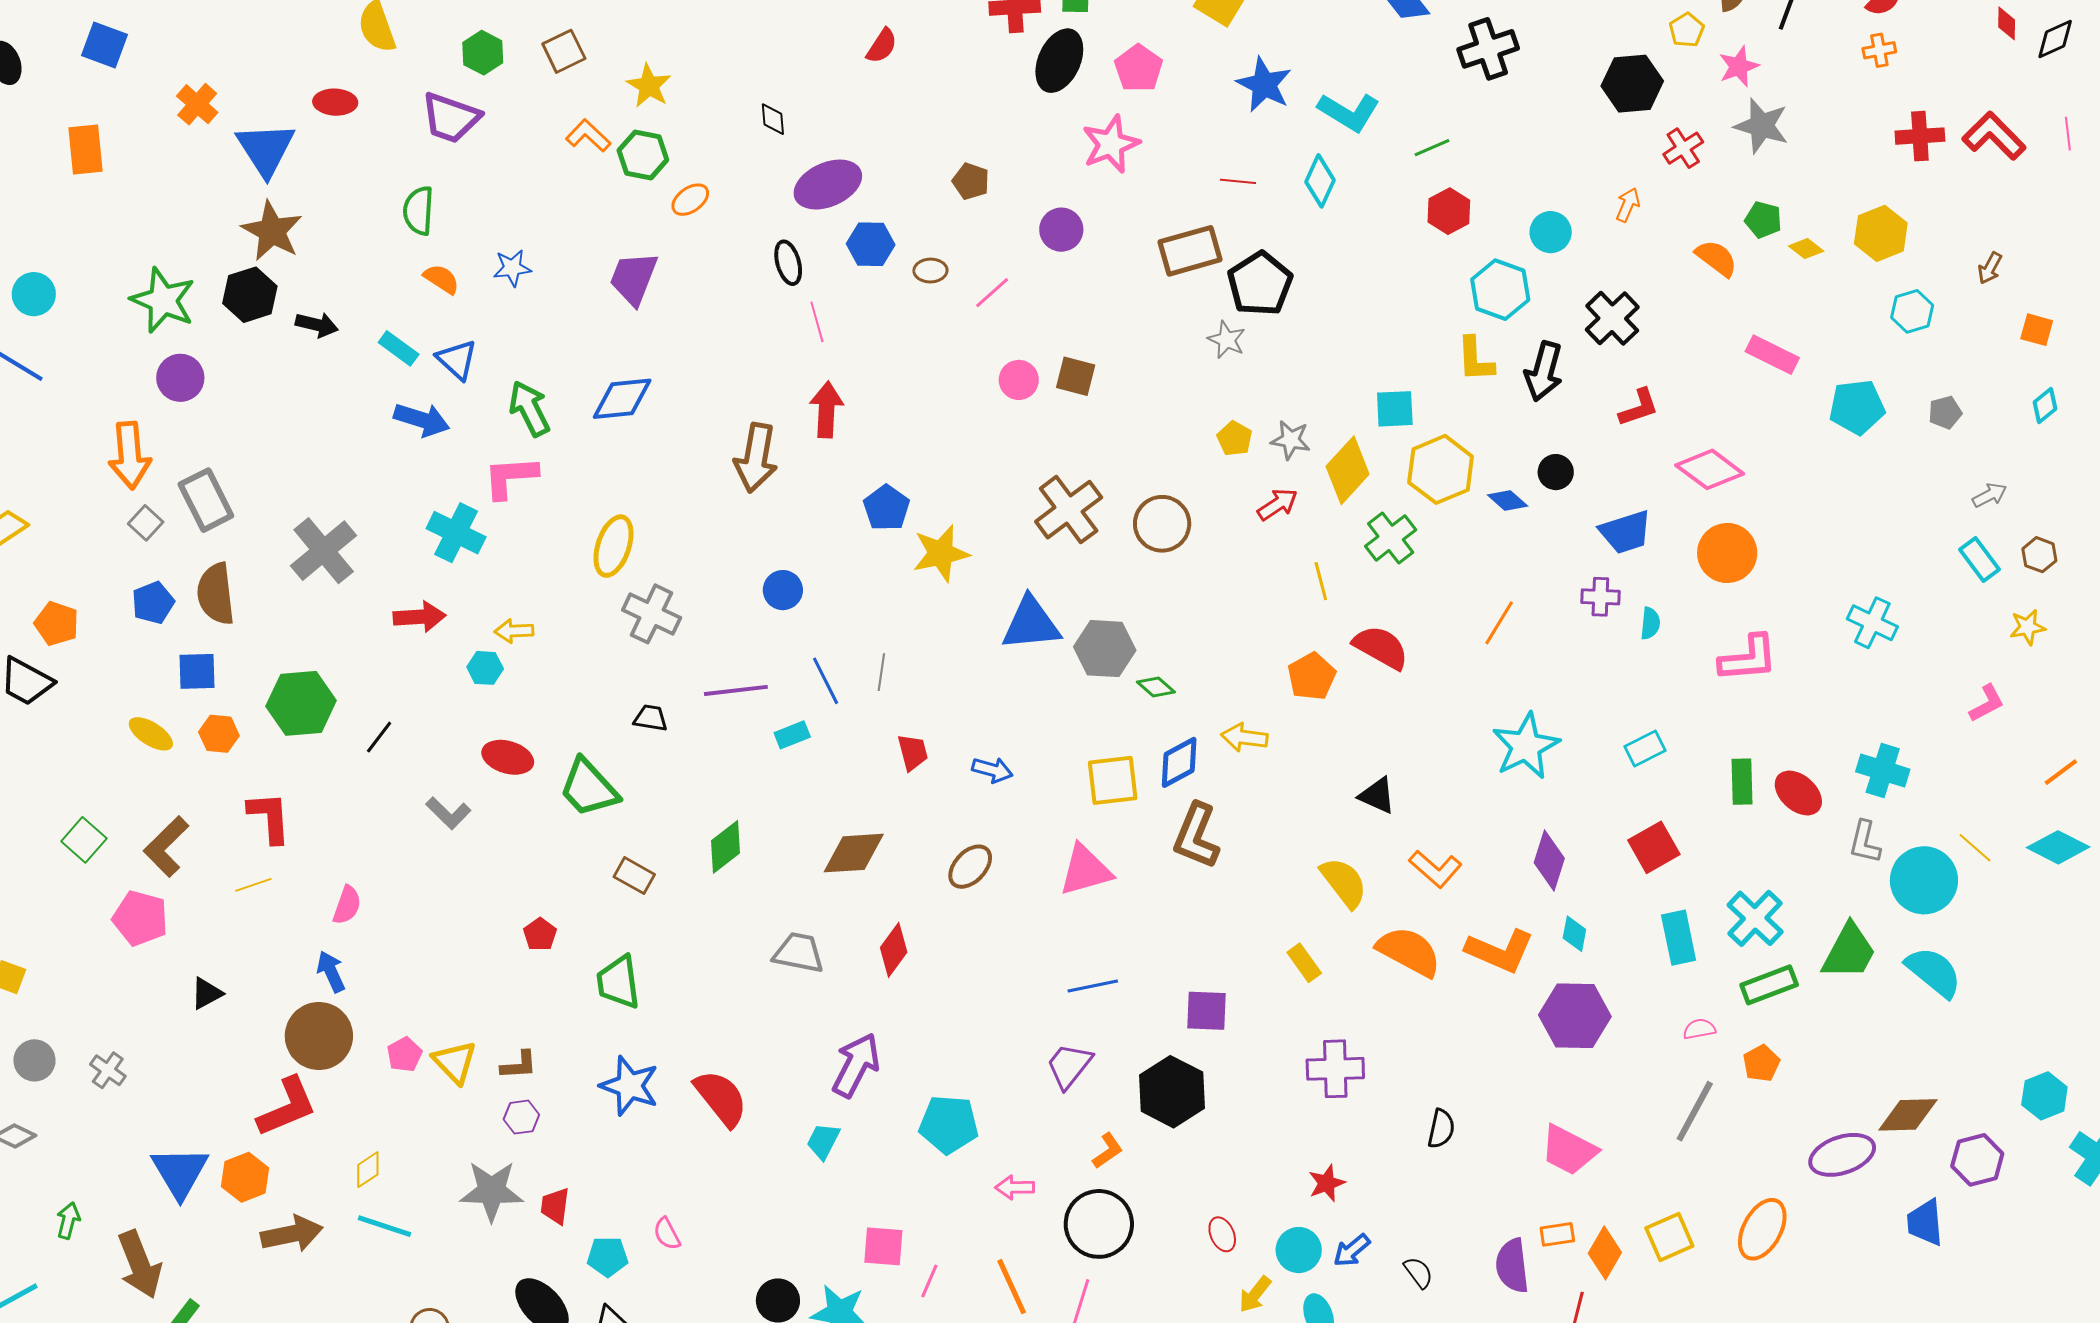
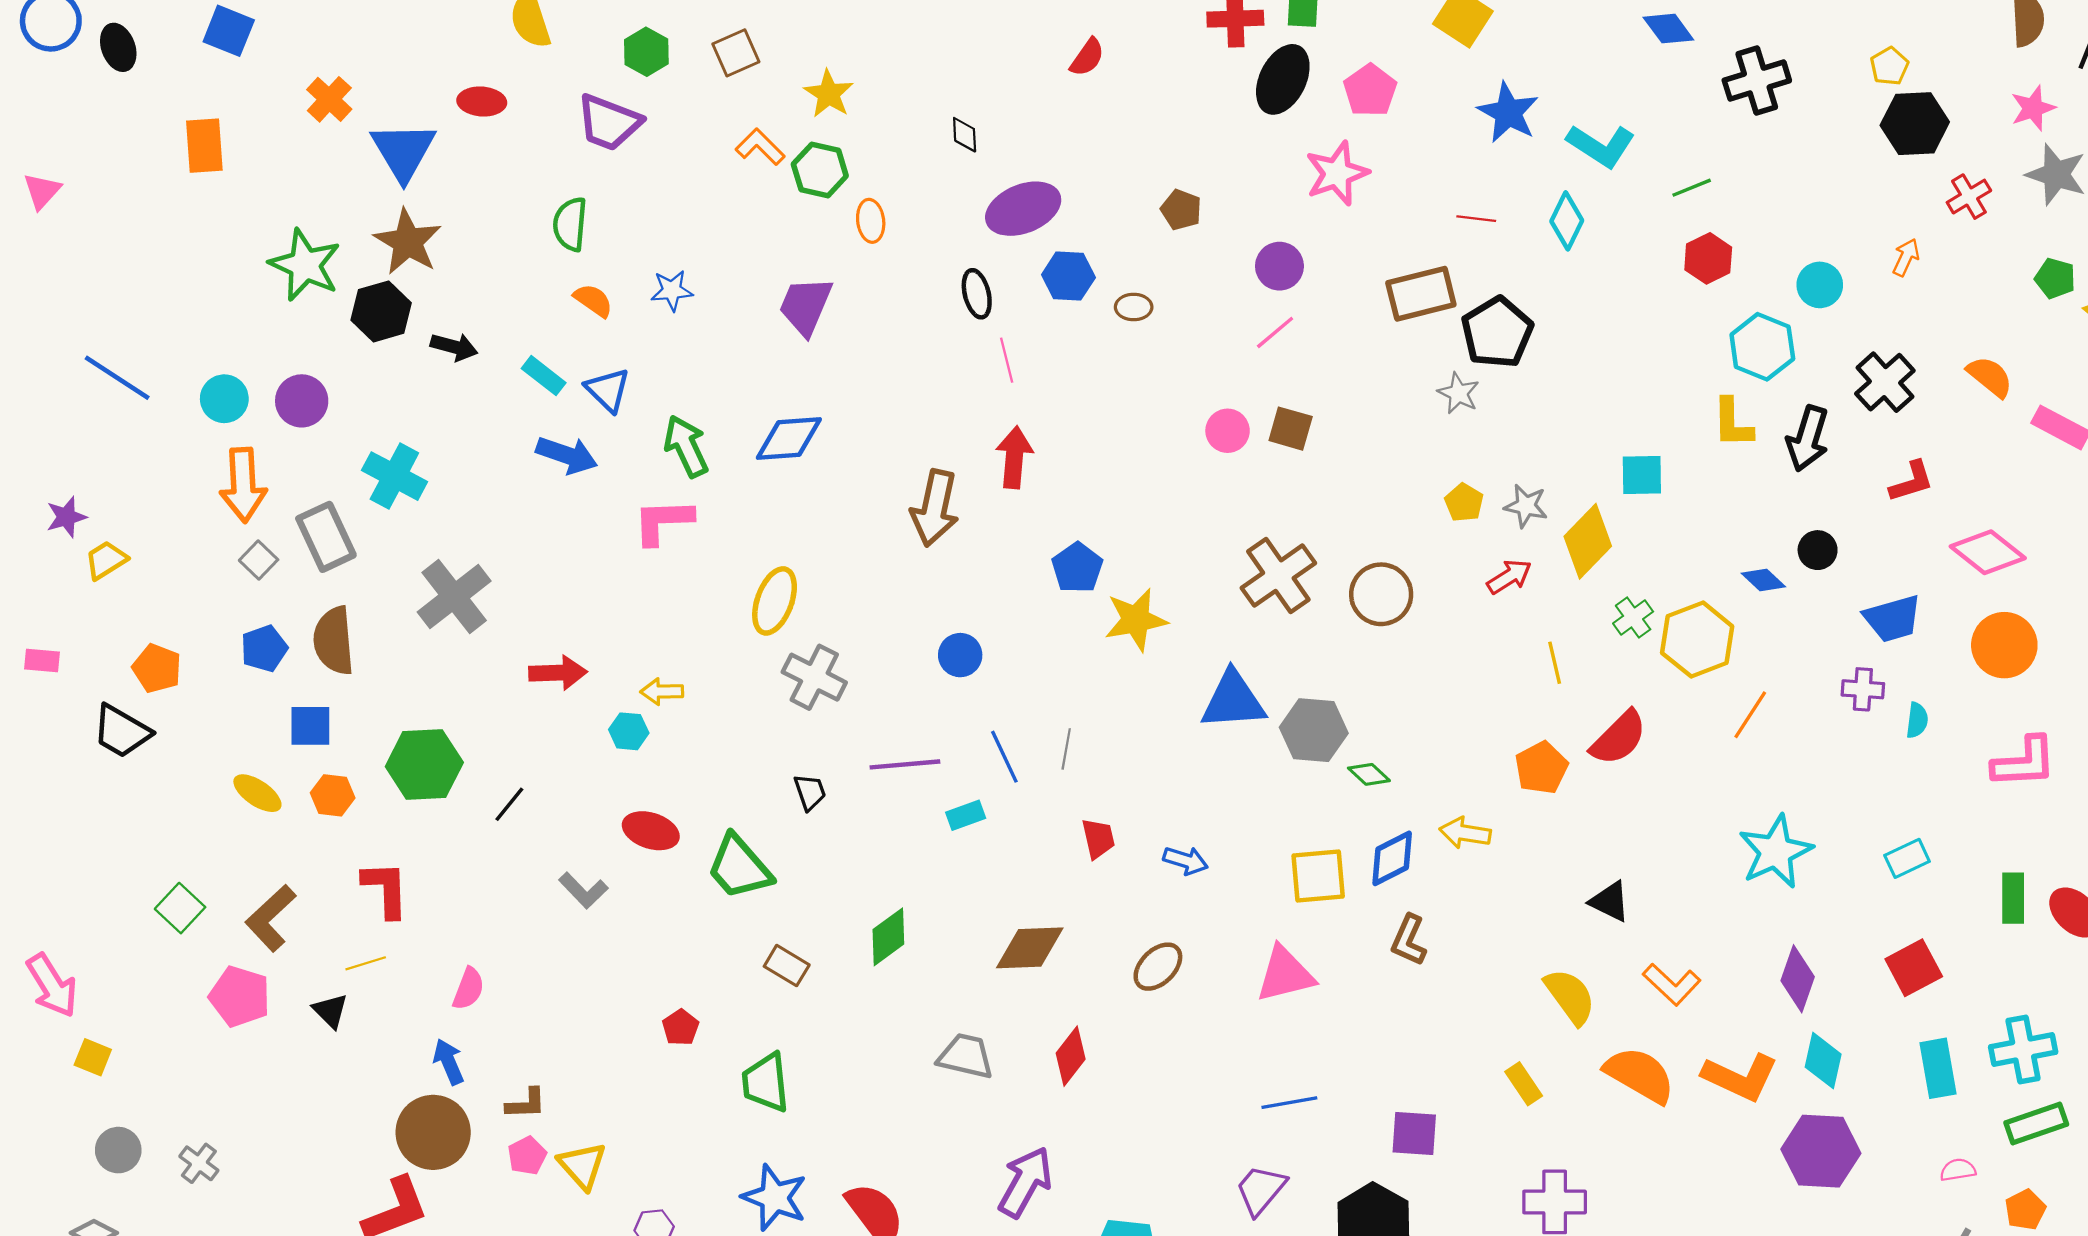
yellow pentagon: (1687, 30) -> (1889, 66), moved
orange ellipse: (690, 200) -> (871, 221), turned -63
orange semicircle: (1716, 258) -> (1990, 377), moved
pink line: (992, 293) -> (1275, 332), moved
cyan circle: (34, 294) -> (224, 399), moved
green star: (163, 300) -> (305, 265), moved
yellow hexagon: (1441, 469) -> (1697, 640), moved
cyan cross: (456, 533) -> (394, 476), moved
green cross: (1391, 538) -> (1633, 617), size x0.7
red semicircle: (1381, 647) -> (1619, 738), turned 104
black trapezoid: (651, 718) -> (810, 792), turned 60
brown L-shape: (1196, 836) -> (1409, 940), size x0.7
cyan cross: (1755, 918) -> (2023, 1050), turned 34
cyan diamond: (1574, 934) -> (1823, 1061), size x1.4
black triangle: (207, 993) -> (330, 1011), moved, turned -48
brown L-shape: (519, 1065) -> (526, 1104), moved

